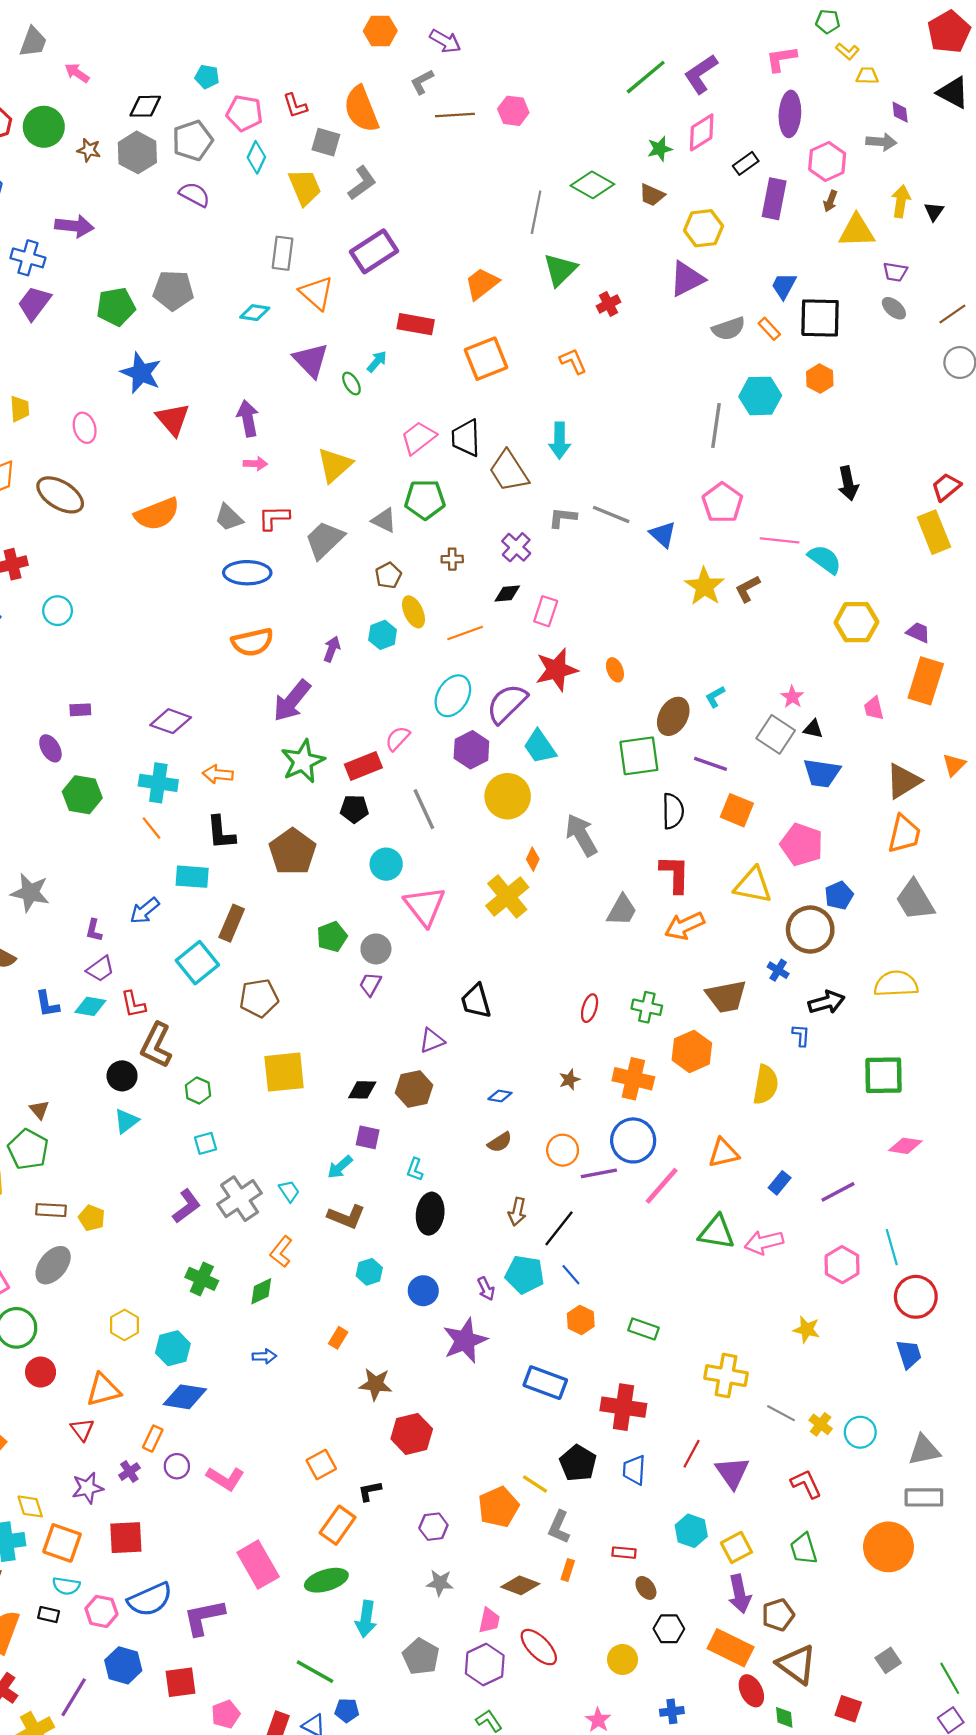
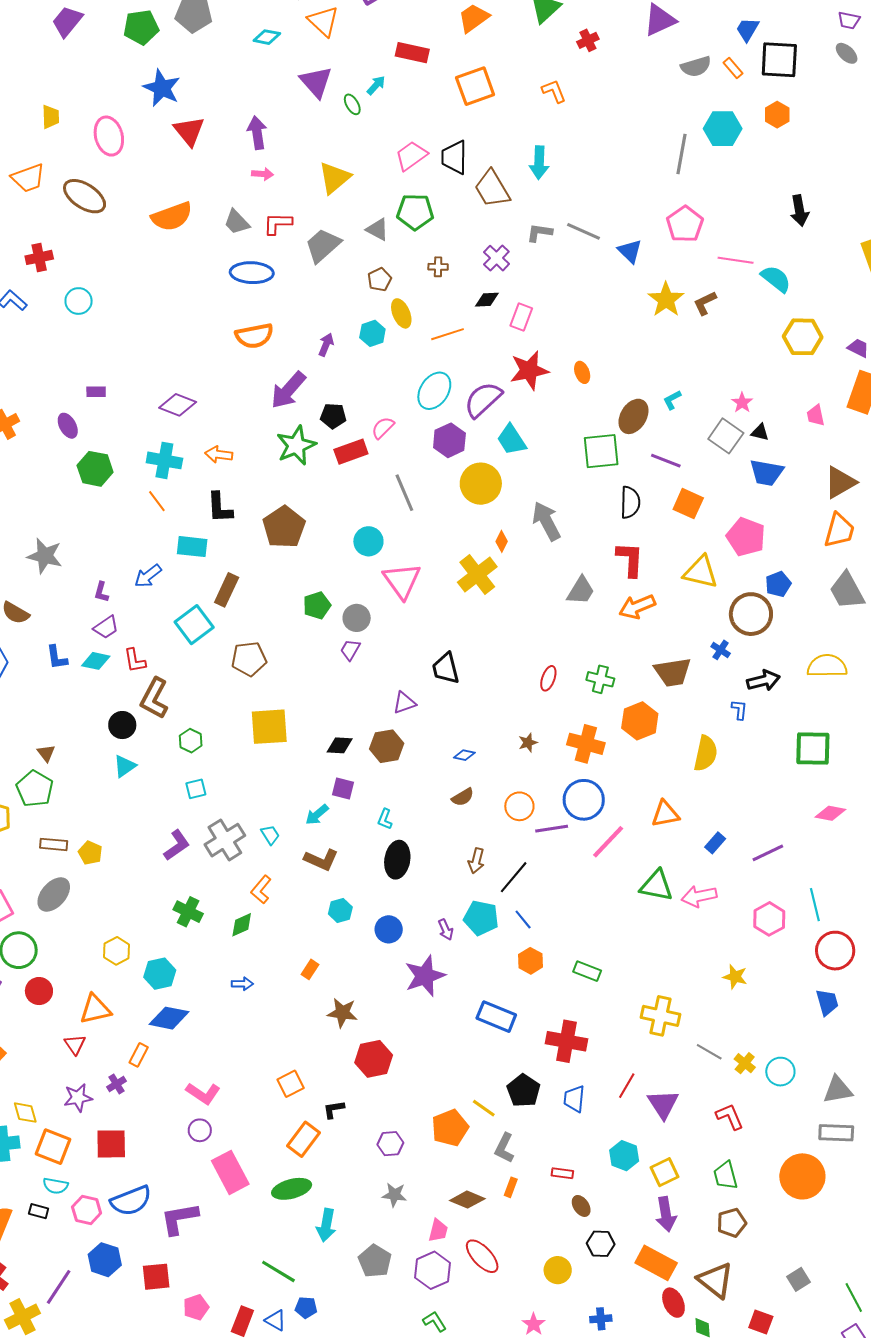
pink ellipse: (85, 428) -> (109, 136), size x1.4
black pentagon: (354, 809) -> (333, 416), moved
purple circle: (177, 1466) -> (200, 1130), moved
brown pentagon: (778, 1615) -> (732, 1223), moved

